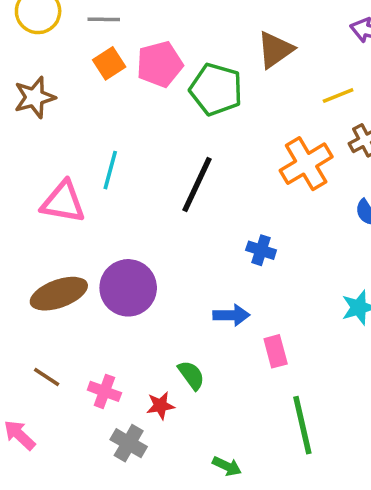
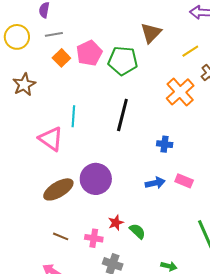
pink triangle: (63, 202) -> (51, 139), turned 36
pink rectangle: (276, 351) -> (184, 181), moved, turned -42
green semicircle: (191, 375) -> (137, 231), moved
red star: (160, 406) -> (116, 223), moved

